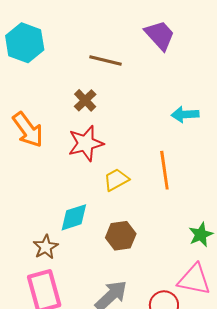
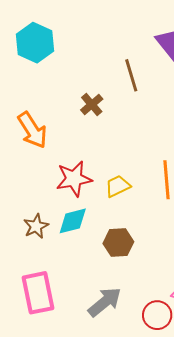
brown line: (106, 61) -> (131, 75), moved, turned 56
red star: (86, 143) -> (74, 179), moved
brown star: (46, 247) -> (36, 226), moved

